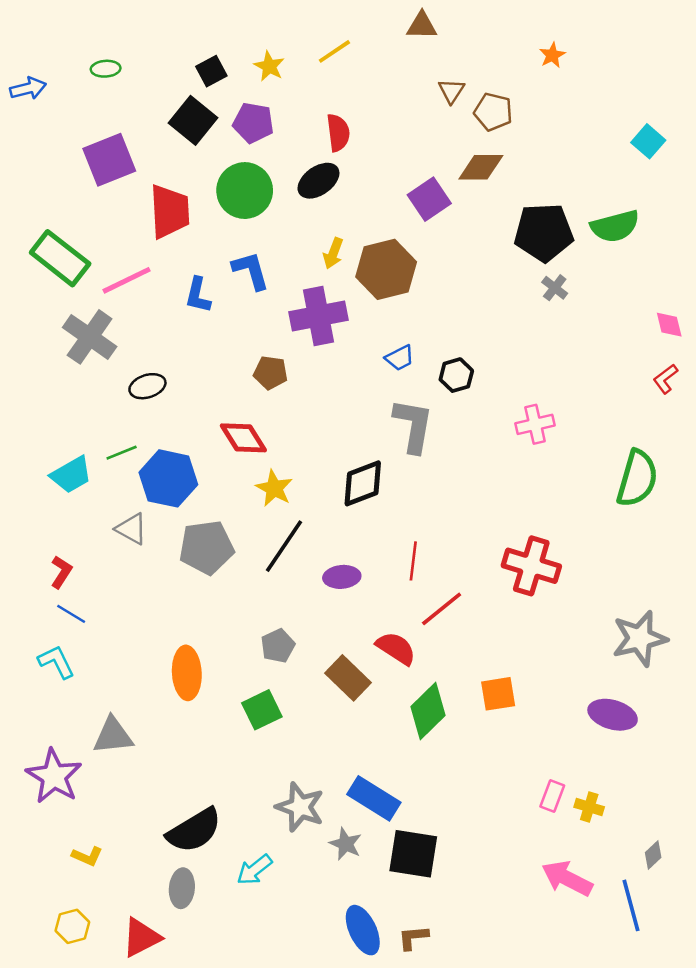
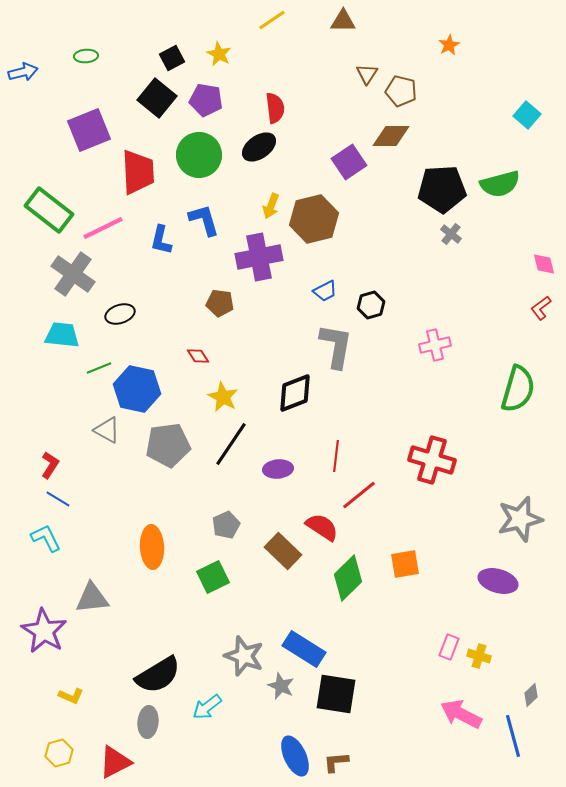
yellow line: (334, 51) -> (272, 20), moved
red diamond: (243, 438) -> (198, 356), size x0.6
cyan trapezoid: (71, 475) -> (62, 335), moved, turned -144

